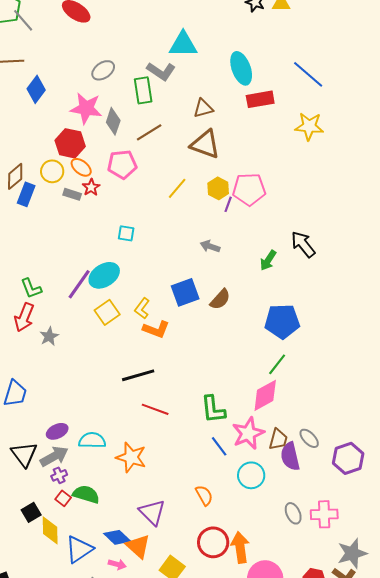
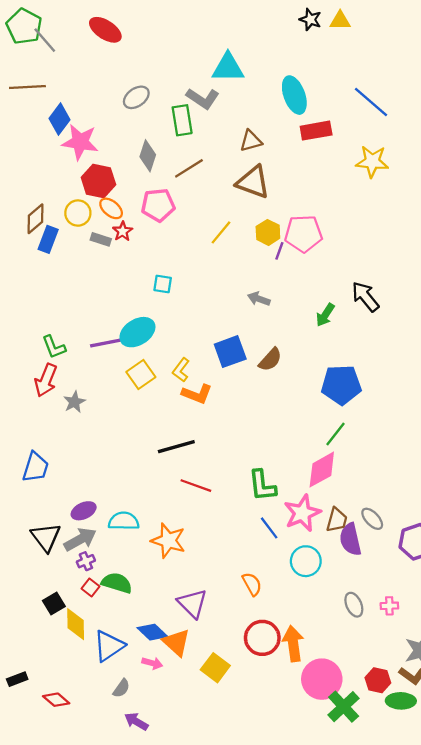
pink star: (86, 108) -> (80, 142), moved
purple line: (79, 284) -> (109, 342), turned 44
pink cross: (324, 514) -> (389, 606), size x0.6

